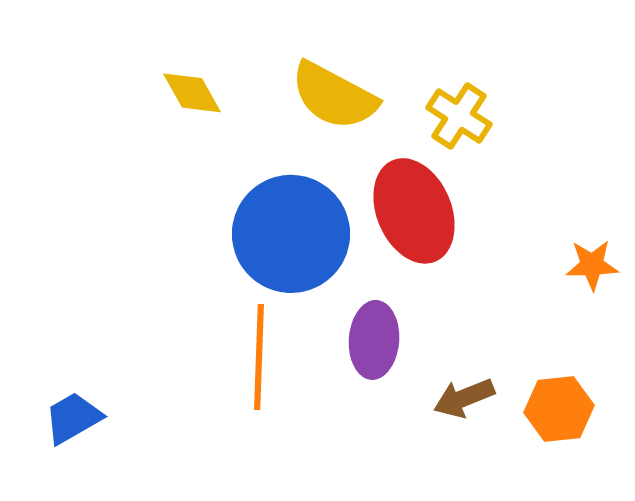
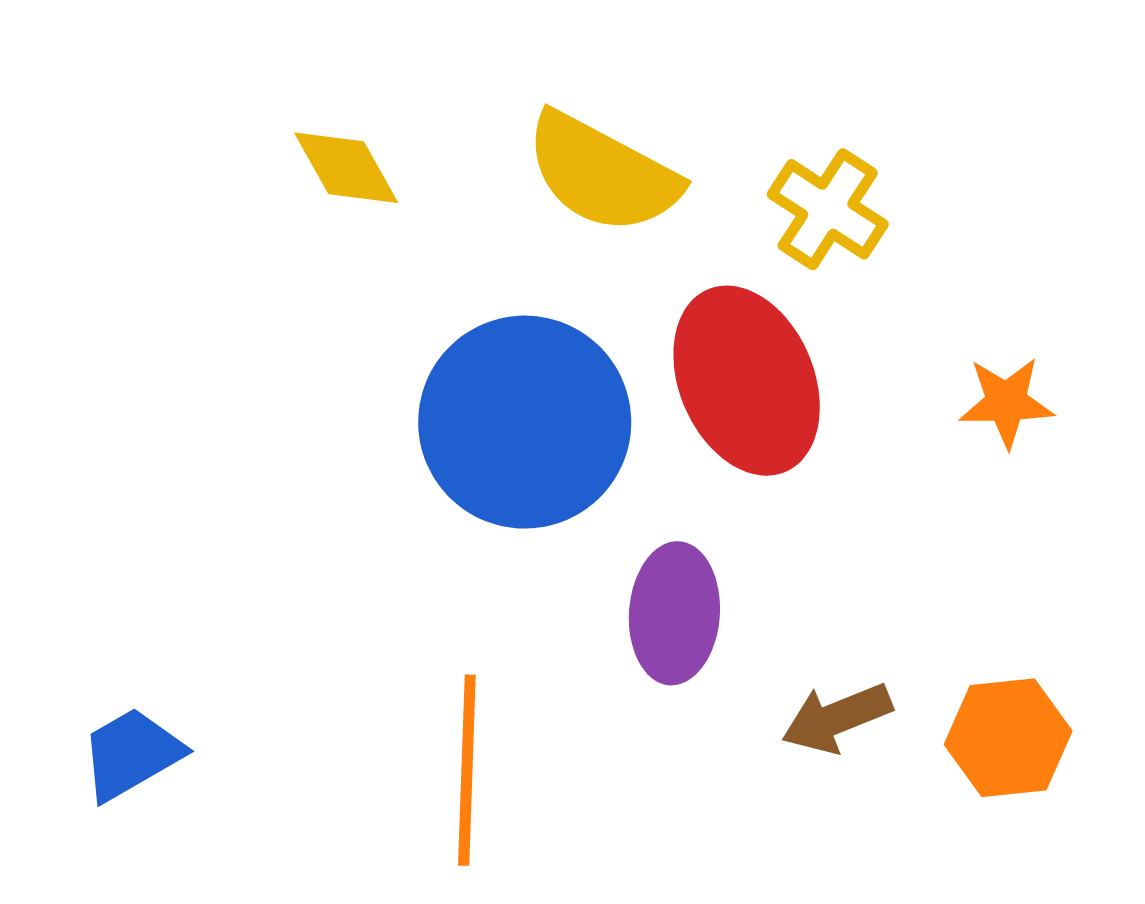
orange star: (592, 265) -> (1006, 402), moved
orange line: (259, 357) -> (467, 770), moved

